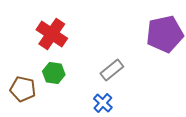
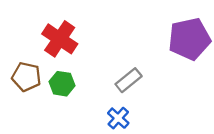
brown pentagon: (23, 89) -> (26, 77), moved

